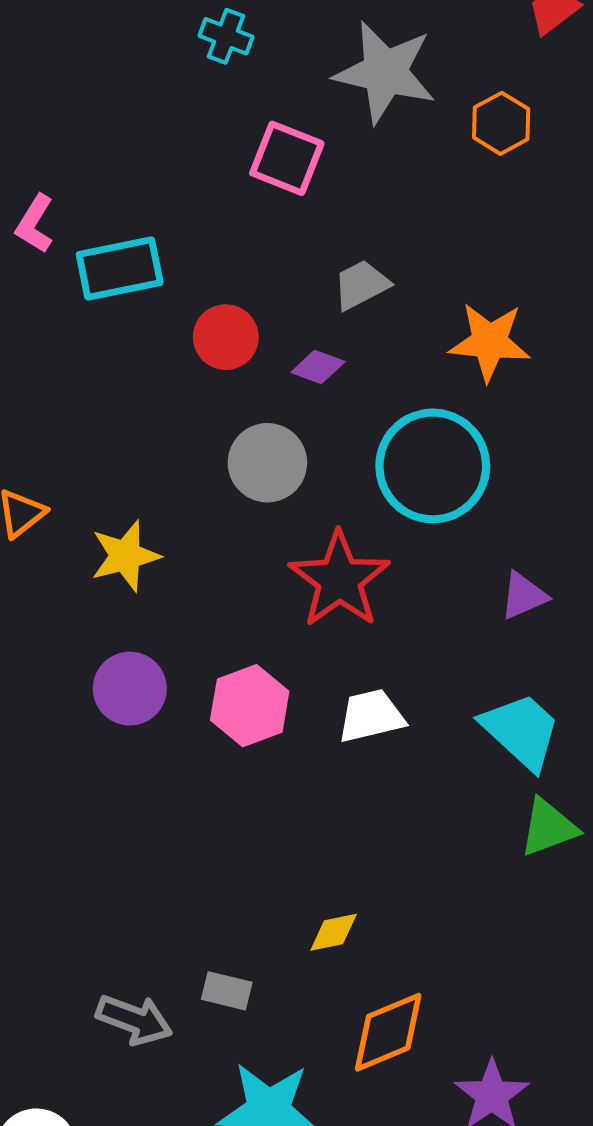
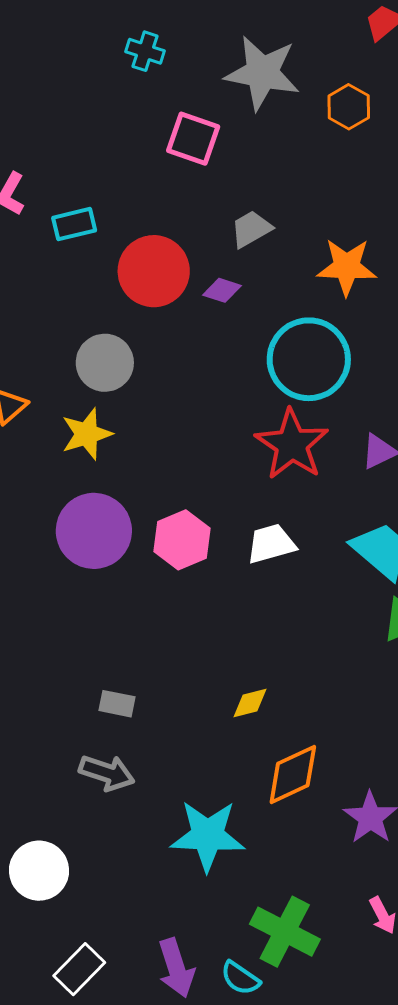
cyan rectangle: (120, 269) -> (74, 224), size x0.7
red circle: (226, 337) -> (154, 271), size x1.5
gray circle: (267, 463) -> (105, 363), moved
red star: (339, 580) -> (292, 444), moved
purple circle: (130, 689) -> (94, 531), size x1.4
gray rectangle: (227, 991) -> (117, 704), moved

